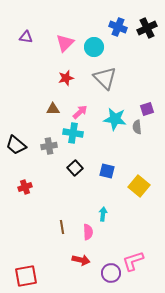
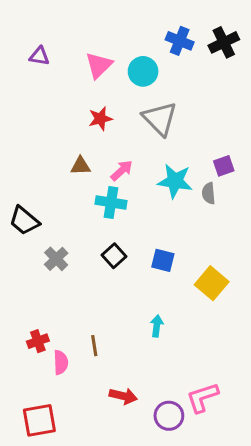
gray cross: (49, 146) -> (56, 259), moved, turned -35
red cross: (25, 187) -> (38, 341), moved
pink semicircle: (88, 232) -> (61, 362), moved

